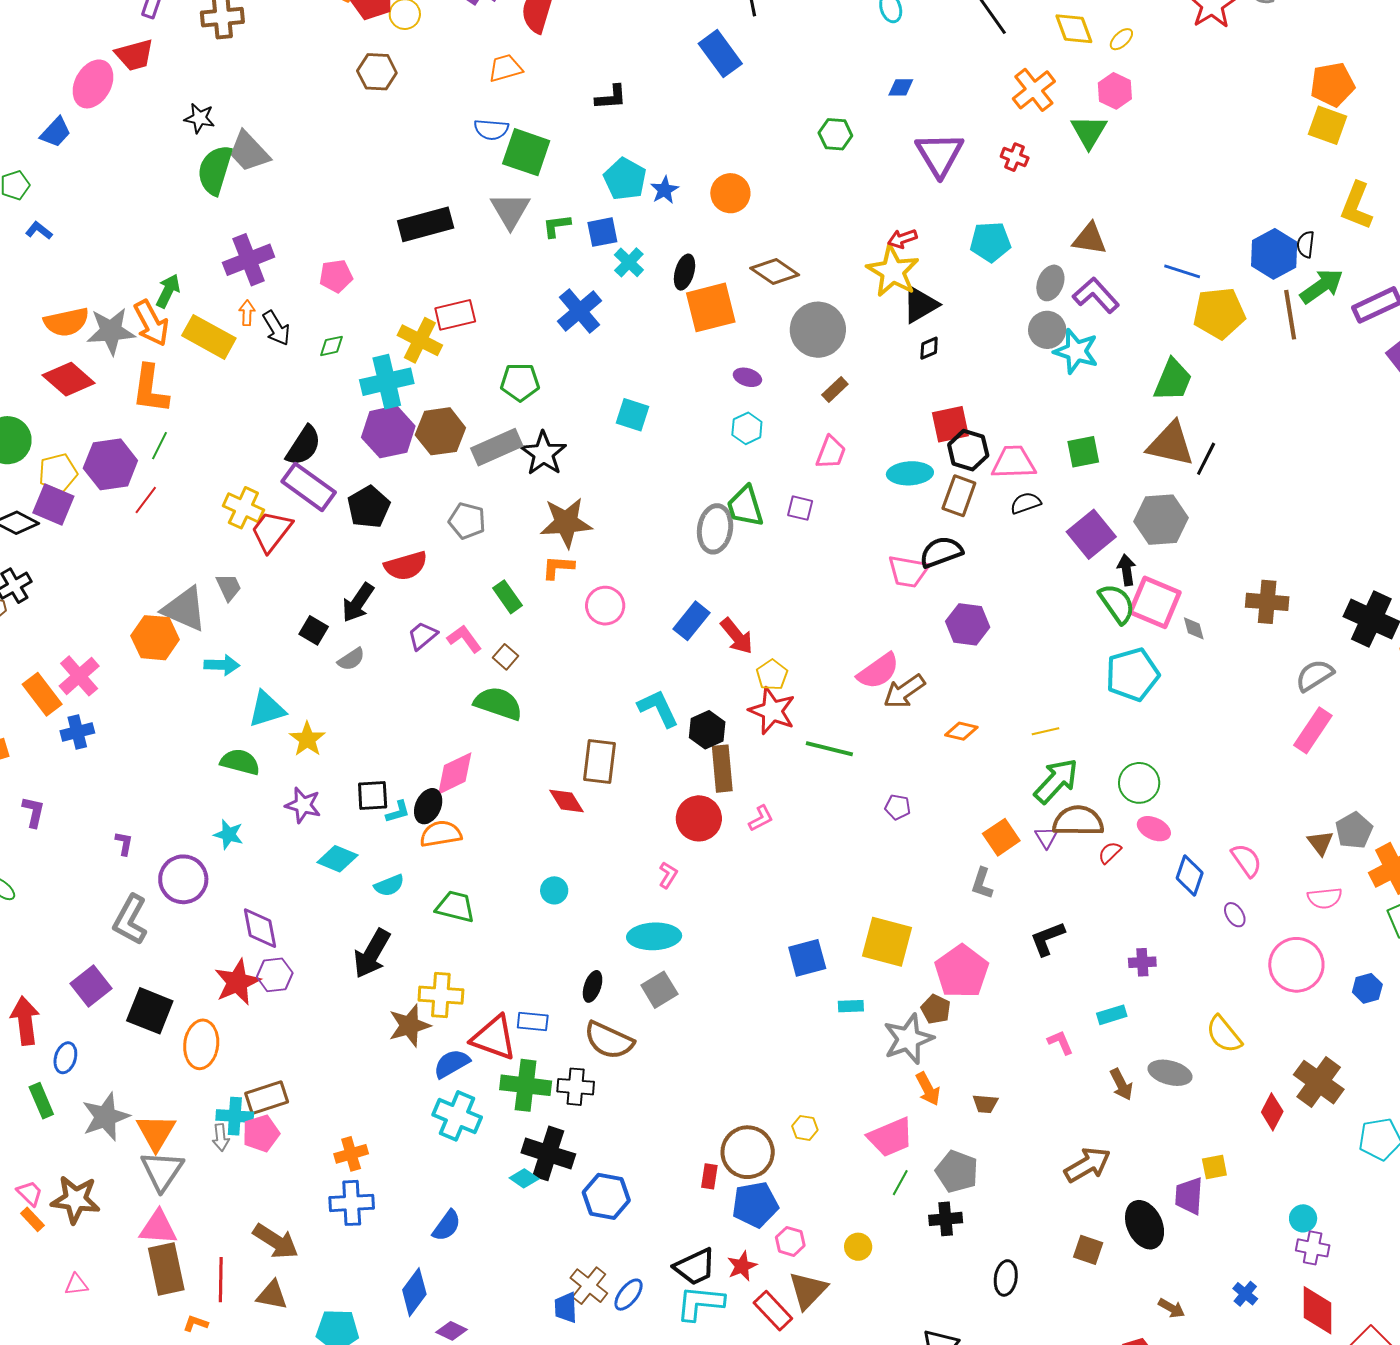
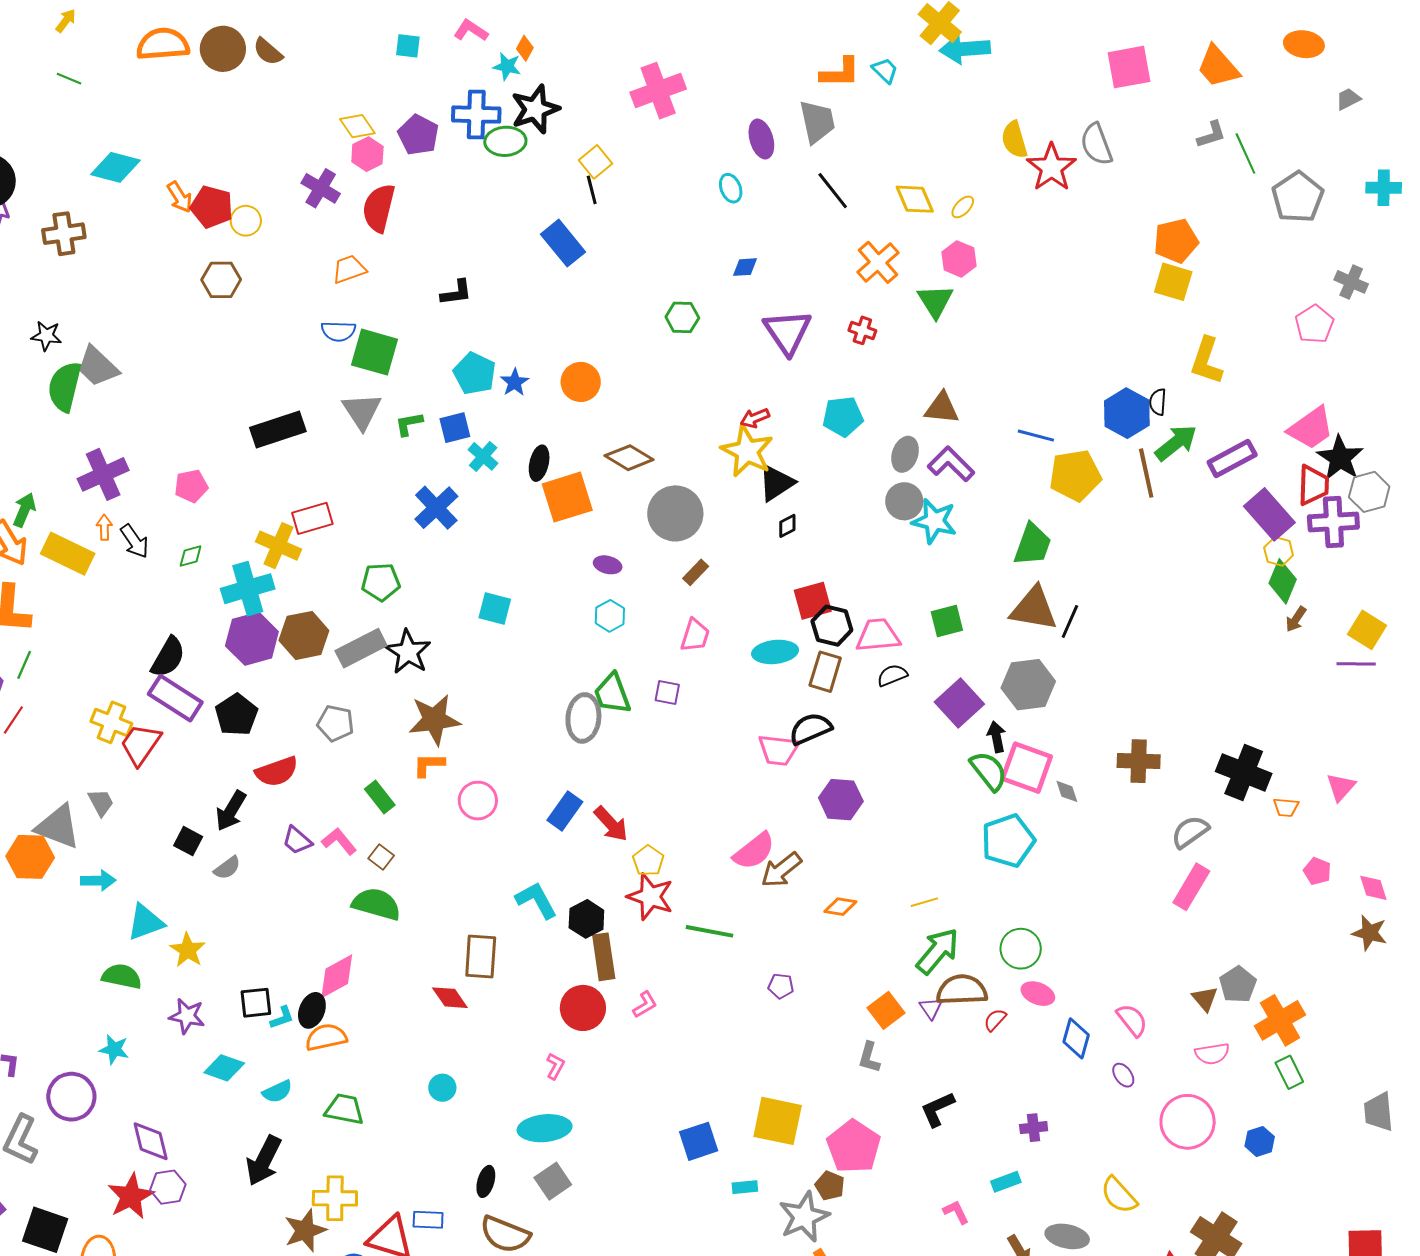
purple trapezoid: (422, 636) -> (297, 840), turned -96

